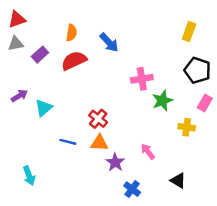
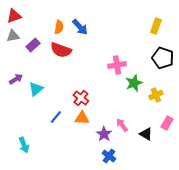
blue arrow: (109, 42) -> (80, 27), moved
red semicircle: (74, 61) -> (61, 50), turned -135
pink rectangle: (205, 103) -> (167, 123), moved
yellow cross: (187, 127) -> (156, 95), moved, turned -32
blue line: (68, 142) -> (56, 117), turned -64
purple star: (115, 162) -> (104, 134), moved
black triangle: (178, 181) -> (146, 134), moved

